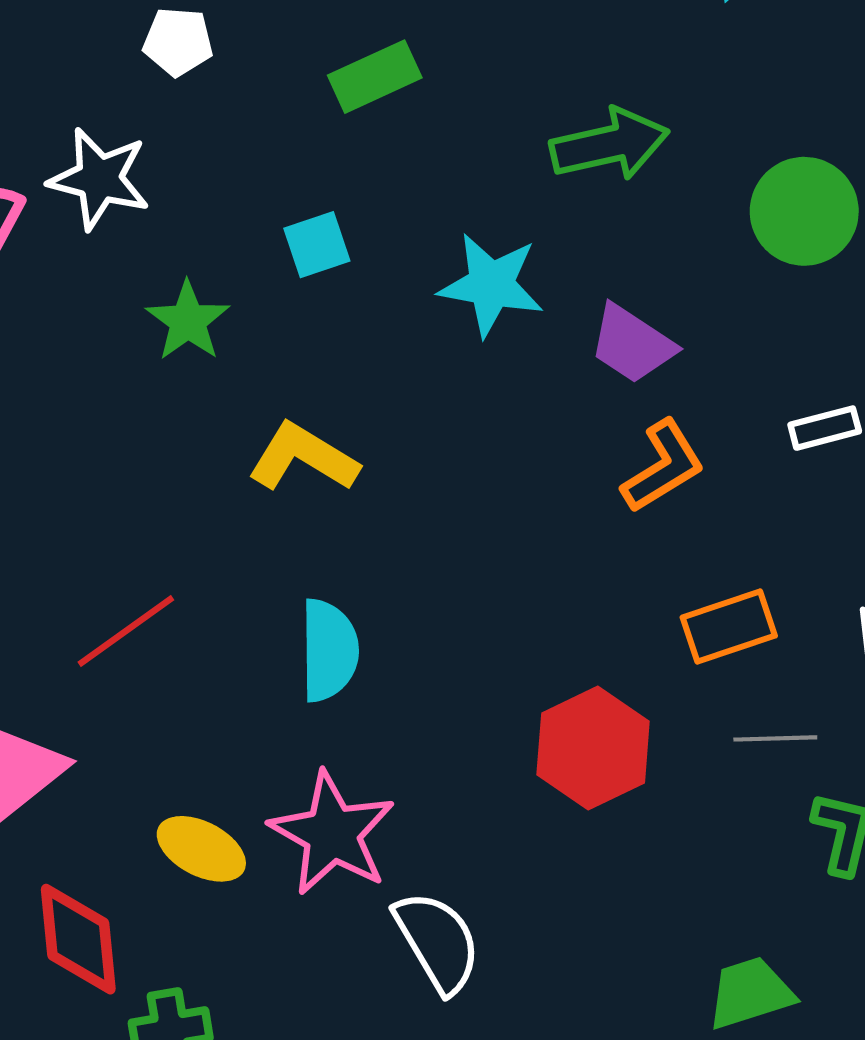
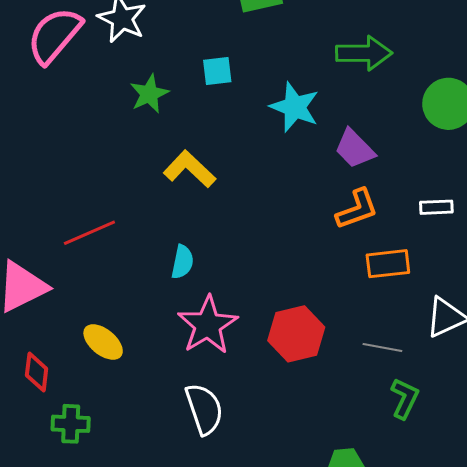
orange rectangle: (729, 627) -> (388, 264), moved
cyan semicircle: (329, 650) -> (182, 262), size x0.7
pink star: (332, 833) -> (208, 325), moved
red diamond: (78, 939) -> (37, 372), size x0.7

